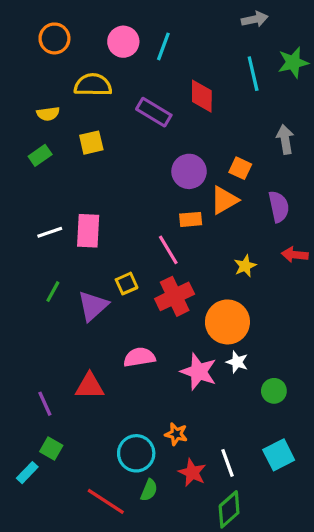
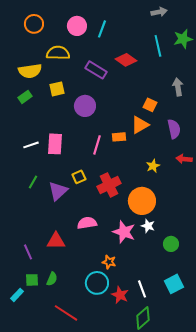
red diamond: (202, 96) -> (126, 60), turned -55
yellow semicircle: (48, 114) -> (30, 71), size x1.6
purple circle: (189, 171) -> (85, 106), moved
pink line: (168, 250) -> (97, 145), moved, turned 48
orange star: (176, 434) -> (109, 262), moved
green square: (51, 449) -> (32, 280), turned -32
cyan circle: (136, 453) -> (97, 283), moved
green semicircle: (149, 490) -> (52, 279), moved

